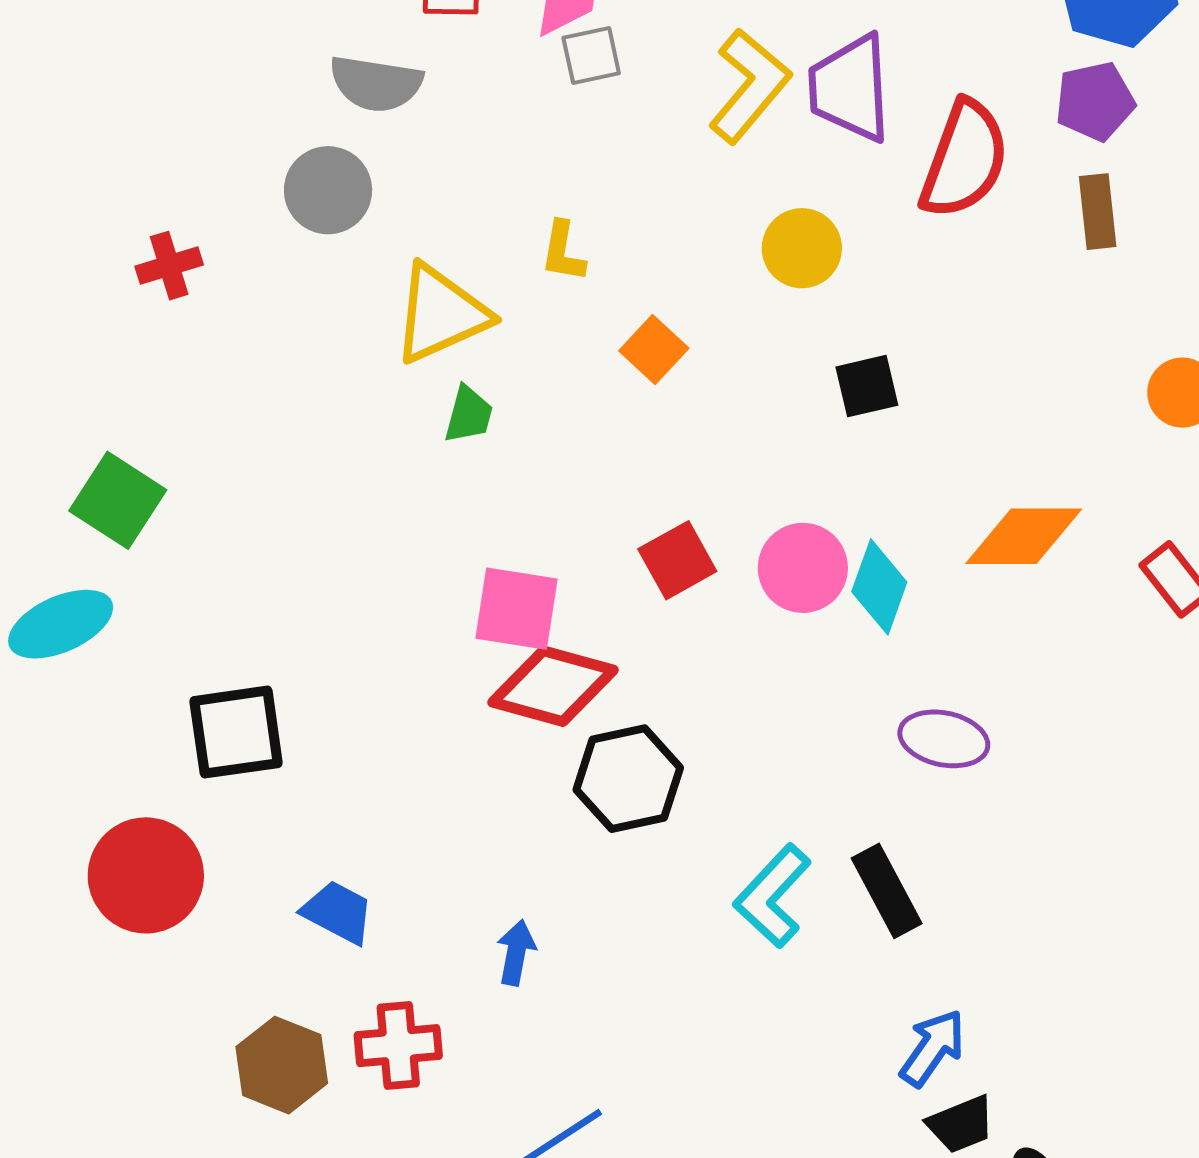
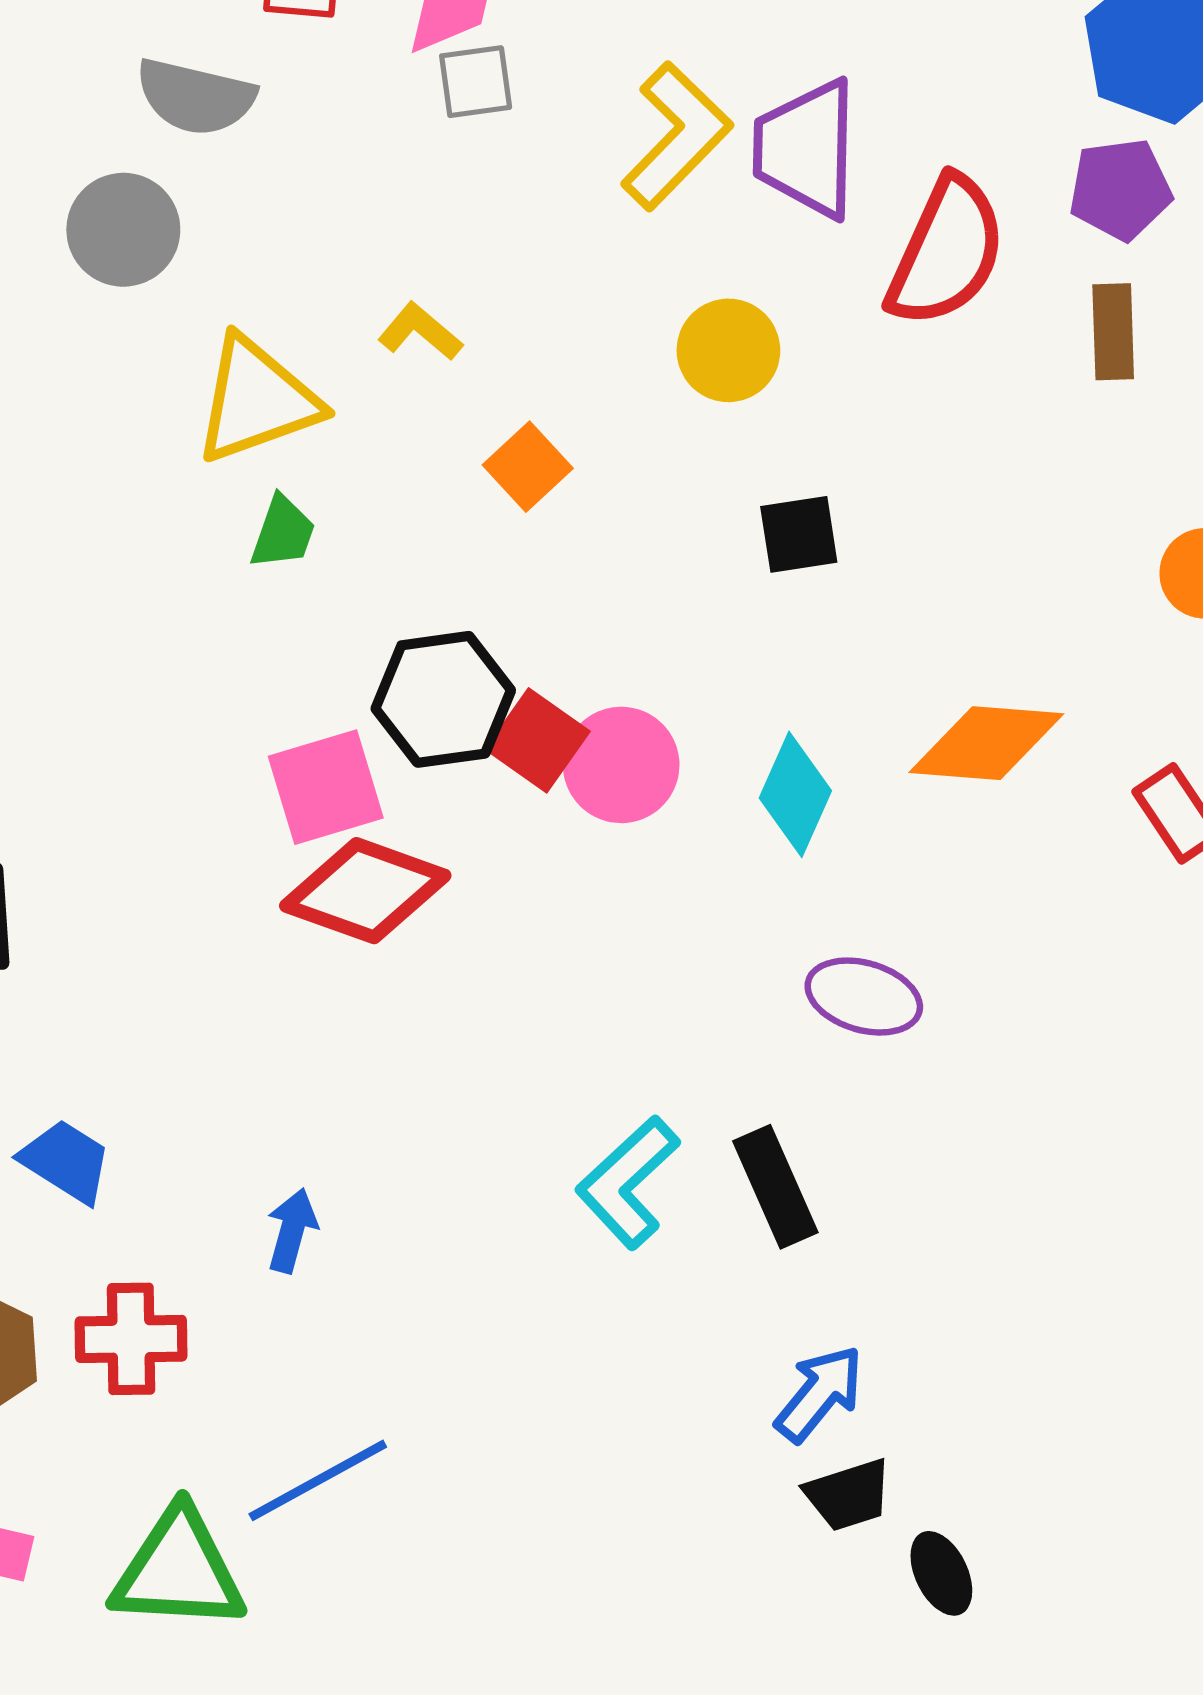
yellow L-shape: (563, 252) -> (420, 332), turned 116
red square: (677, 560) -> (538, 740), turned -30
pink circle: (803, 568) -> (621, 765), moved
pink square: (517, 609) -> (326, 787), turned -30
black hexagon: (628, 779) -> (443, 699), moved

